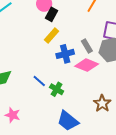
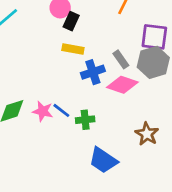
yellow rectangle: (51, 35) -> (73, 49), turned 63
green cross: (57, 89) -> (85, 120), turned -32
pink star: (13, 115) -> (43, 111), moved

